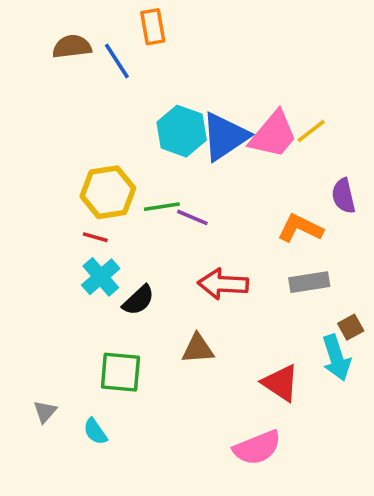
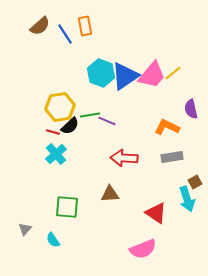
orange rectangle: (153, 27) -> (85, 26), moved
brown semicircle: (72, 47) -> (40, 26), turned 145
black semicircle: (138, 300) -> (70, 126), moved

